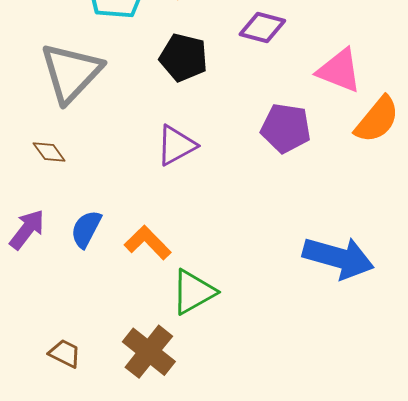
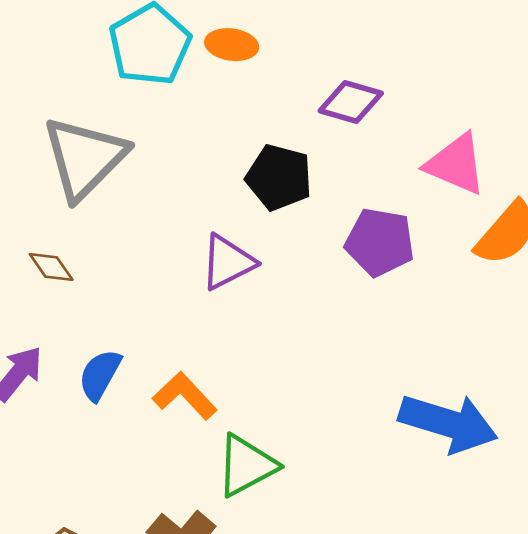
black pentagon: (184, 57) -> (279, 177), moved

